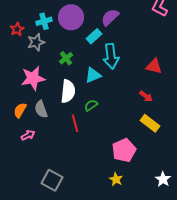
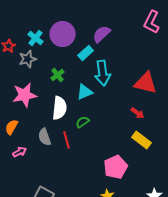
cyan cross: (44, 21) -> (36, 38), turned -35
red triangle: (154, 66) -> (146, 83), size x1.4
gray semicircle: (41, 109) -> (45, 137), moved

